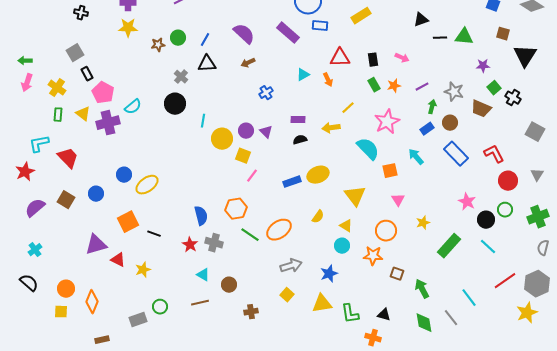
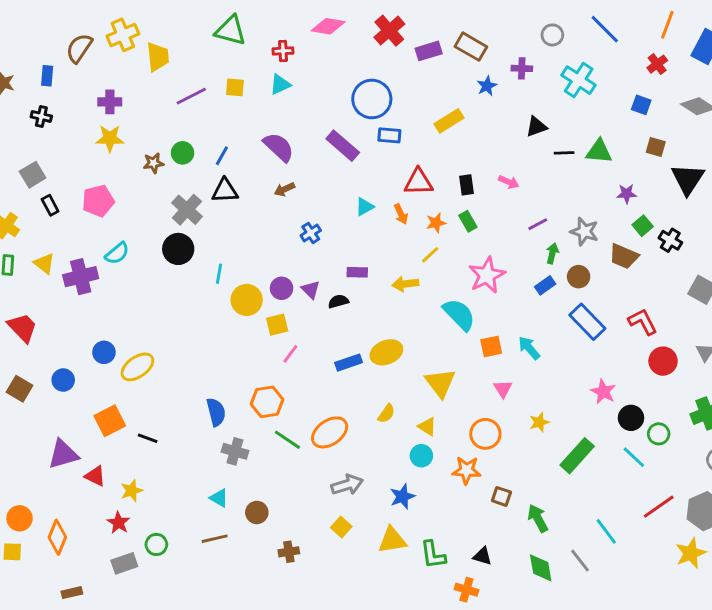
gray cross: (181, 77) -> (187, 210), size x1.5
orange star: (394, 86) -> (436, 223), moved
pink pentagon: (103, 93) -> (98, 201), moved, turned 30
black semicircle: (300, 140) -> (338, 301), moved
yellow square: (243, 156) -> (277, 325), turned -35
cyan arrow: (416, 157) -> (529, 348), moved
green circle: (505, 210) -> (659, 434), moved
red star: (190, 245) -> (119, 523), moved

